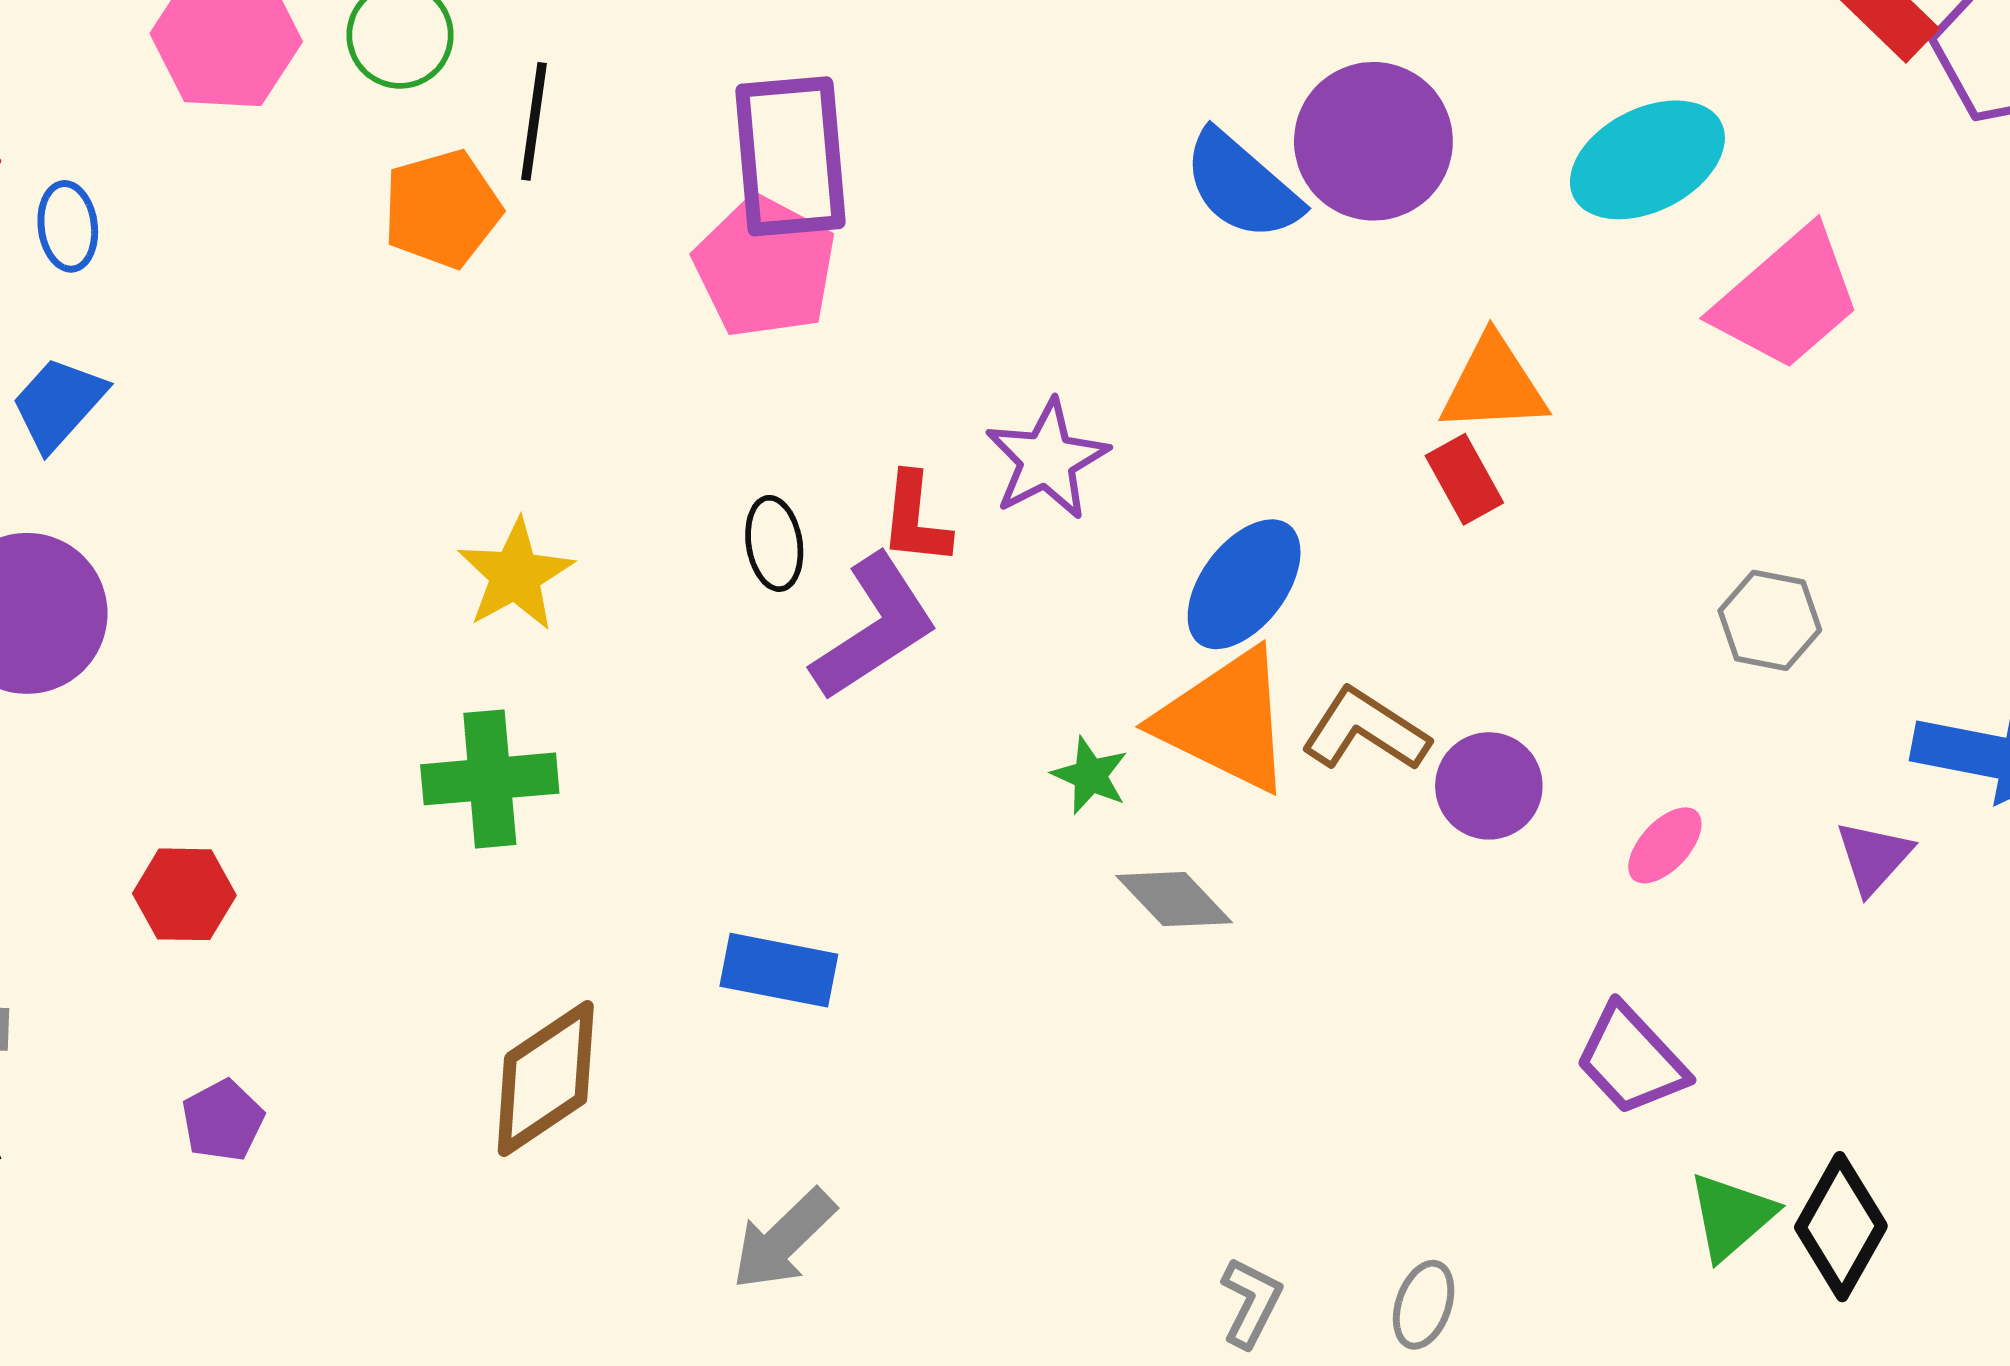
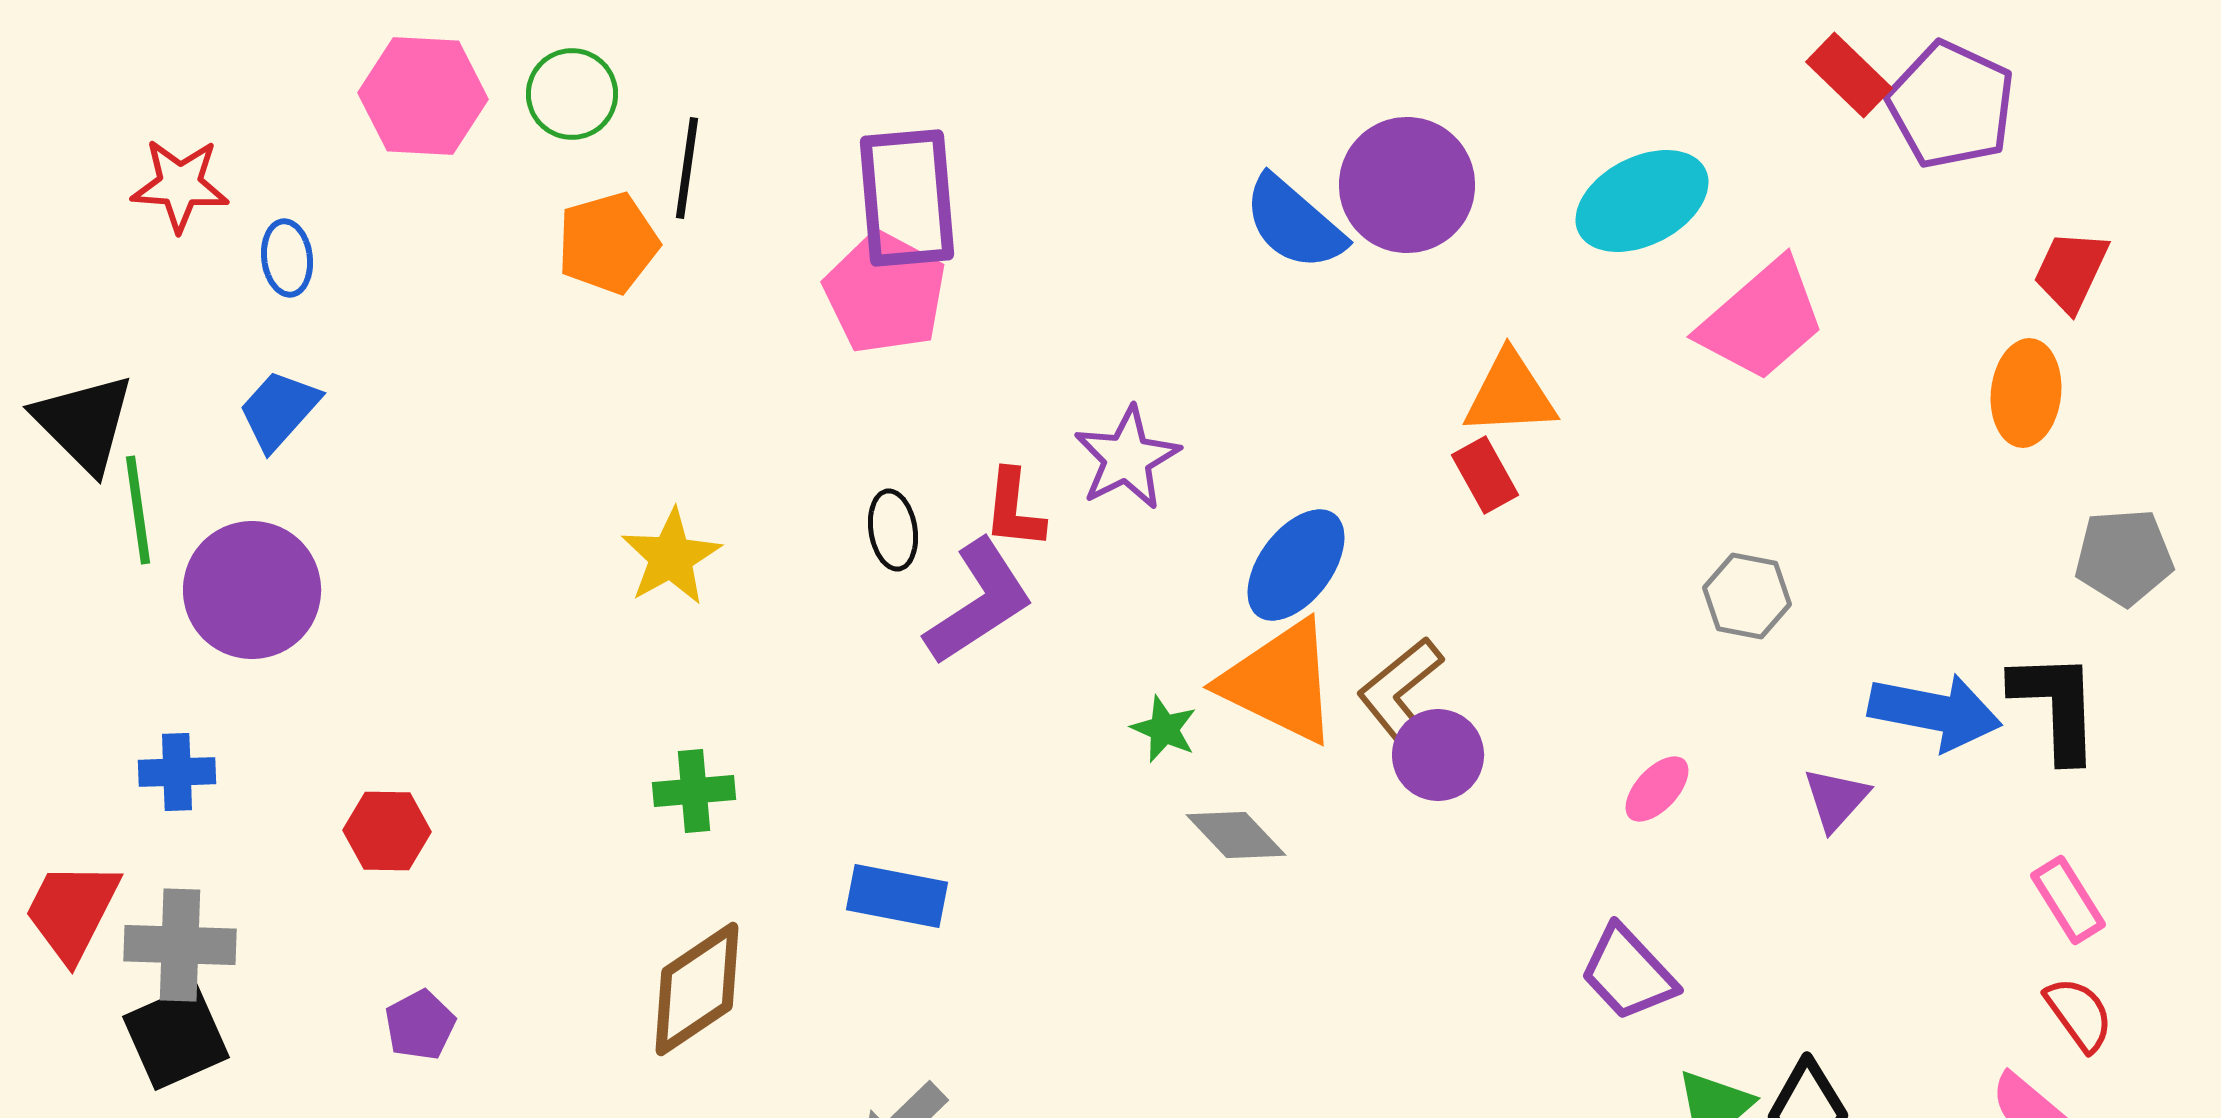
brown L-shape: (1365, 730) -> (1400, 690), turned -72
green cross: (490, 779) -> (694, 791), moved, size x0.7
purple circle: (1489, 786) -> (1438, 755), moved

